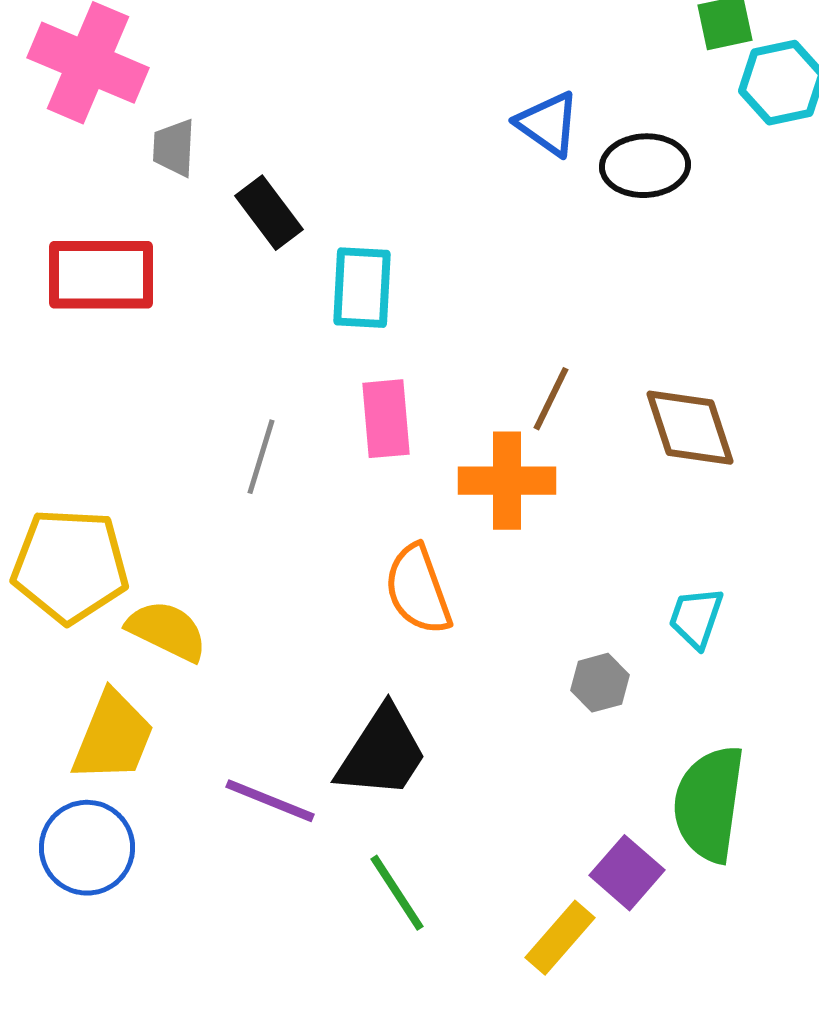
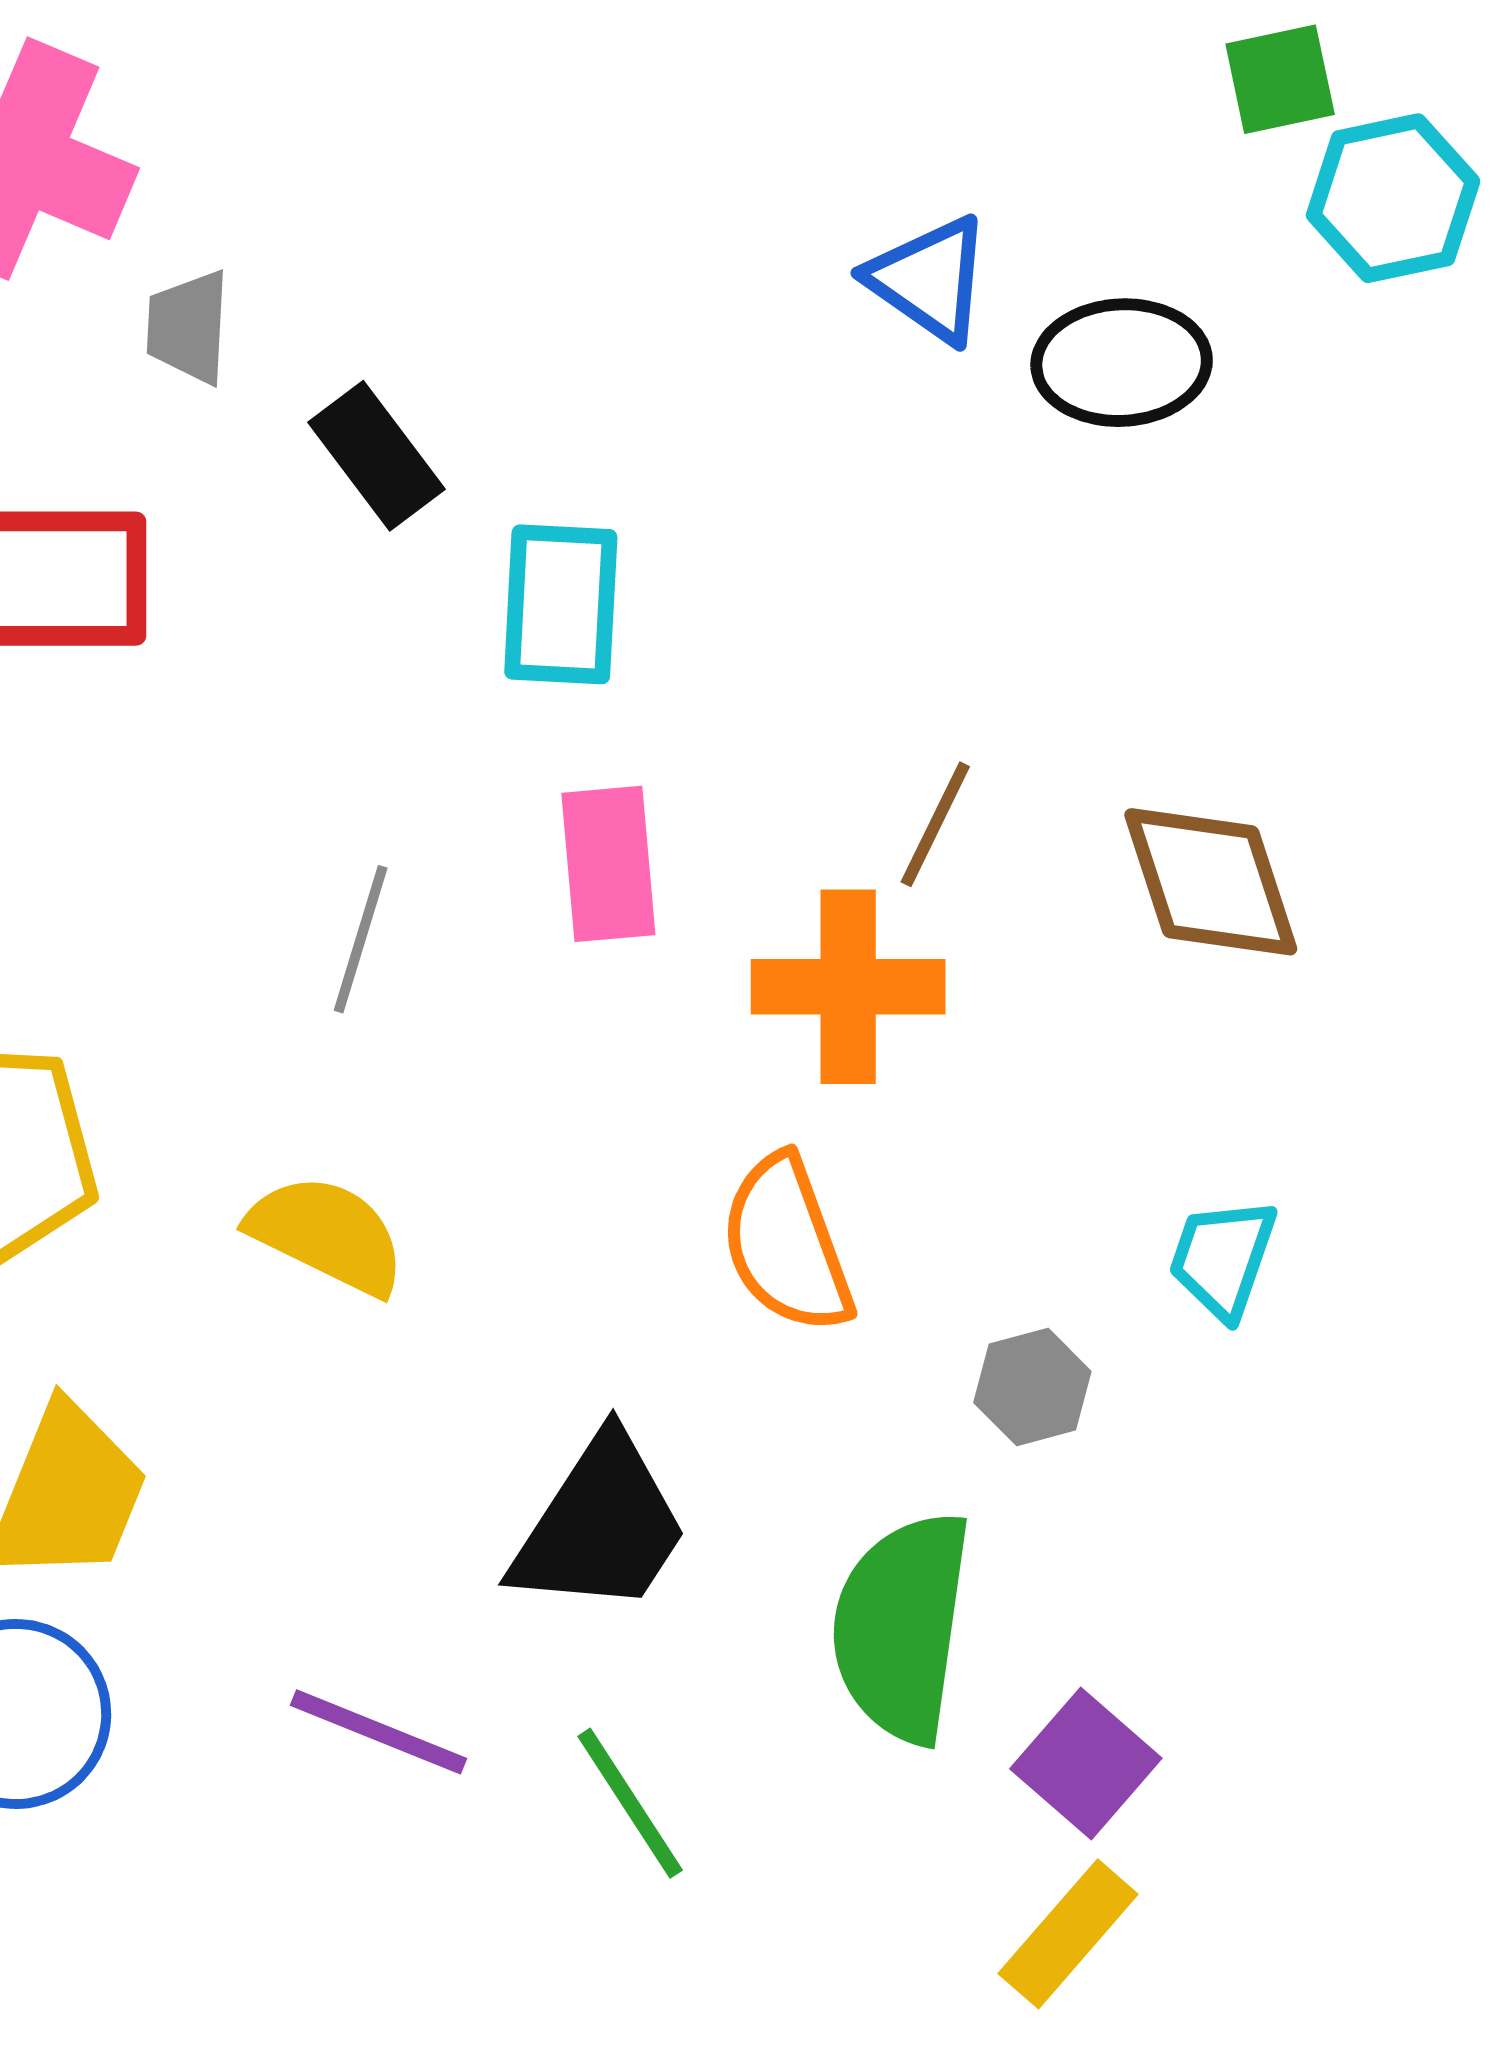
orange semicircle: (418, 590) -> (787, 1244), moved
yellow semicircle: (167, 631) -> (327, 1234), moved
purple line: (270, 801) -> (379, 1732), moved
green semicircle: (709, 804) -> (902, 1627), moved
yellow rectangle: (560, 938) -> (1068, 1934), moved

